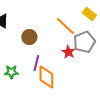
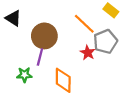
brown circle: (29, 37) -> (44, 36), size x1.5
purple line: (36, 63) -> (40, 57), moved

